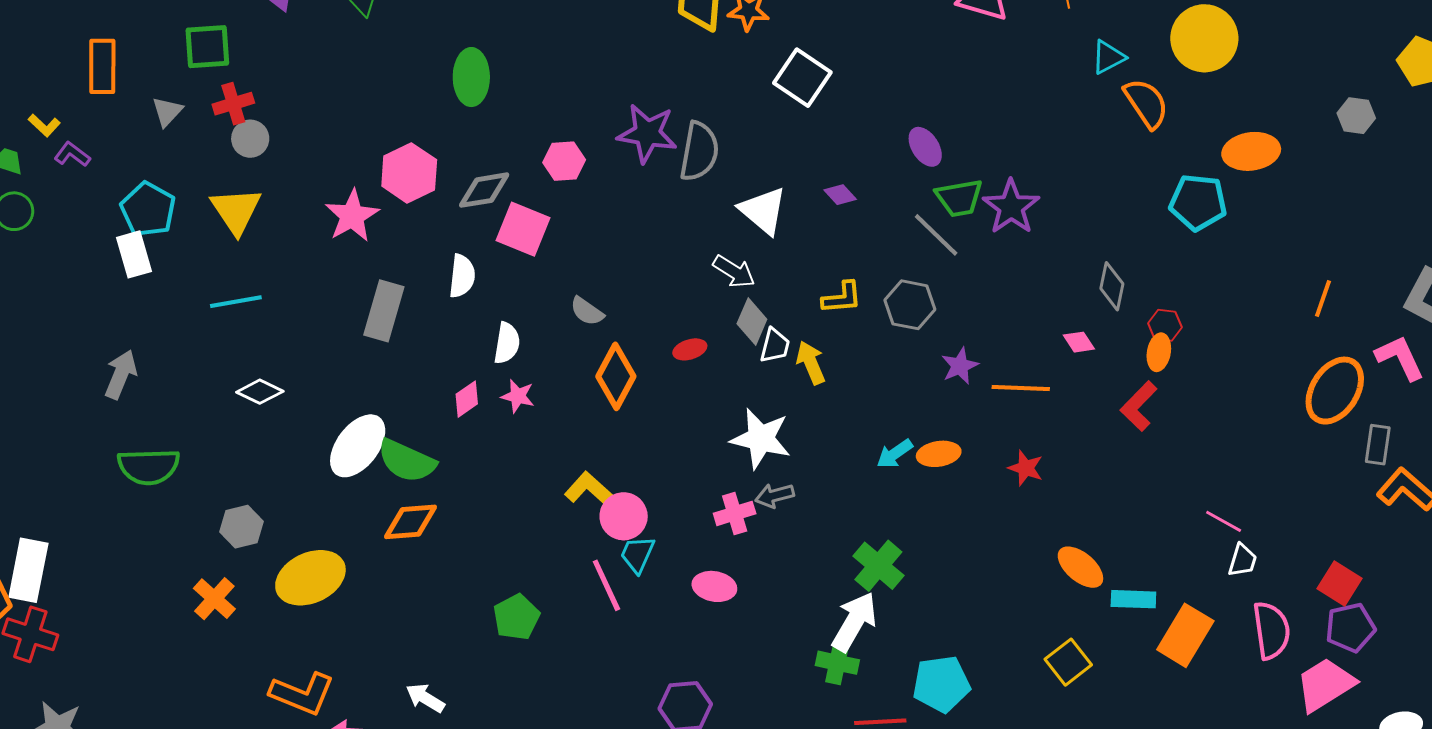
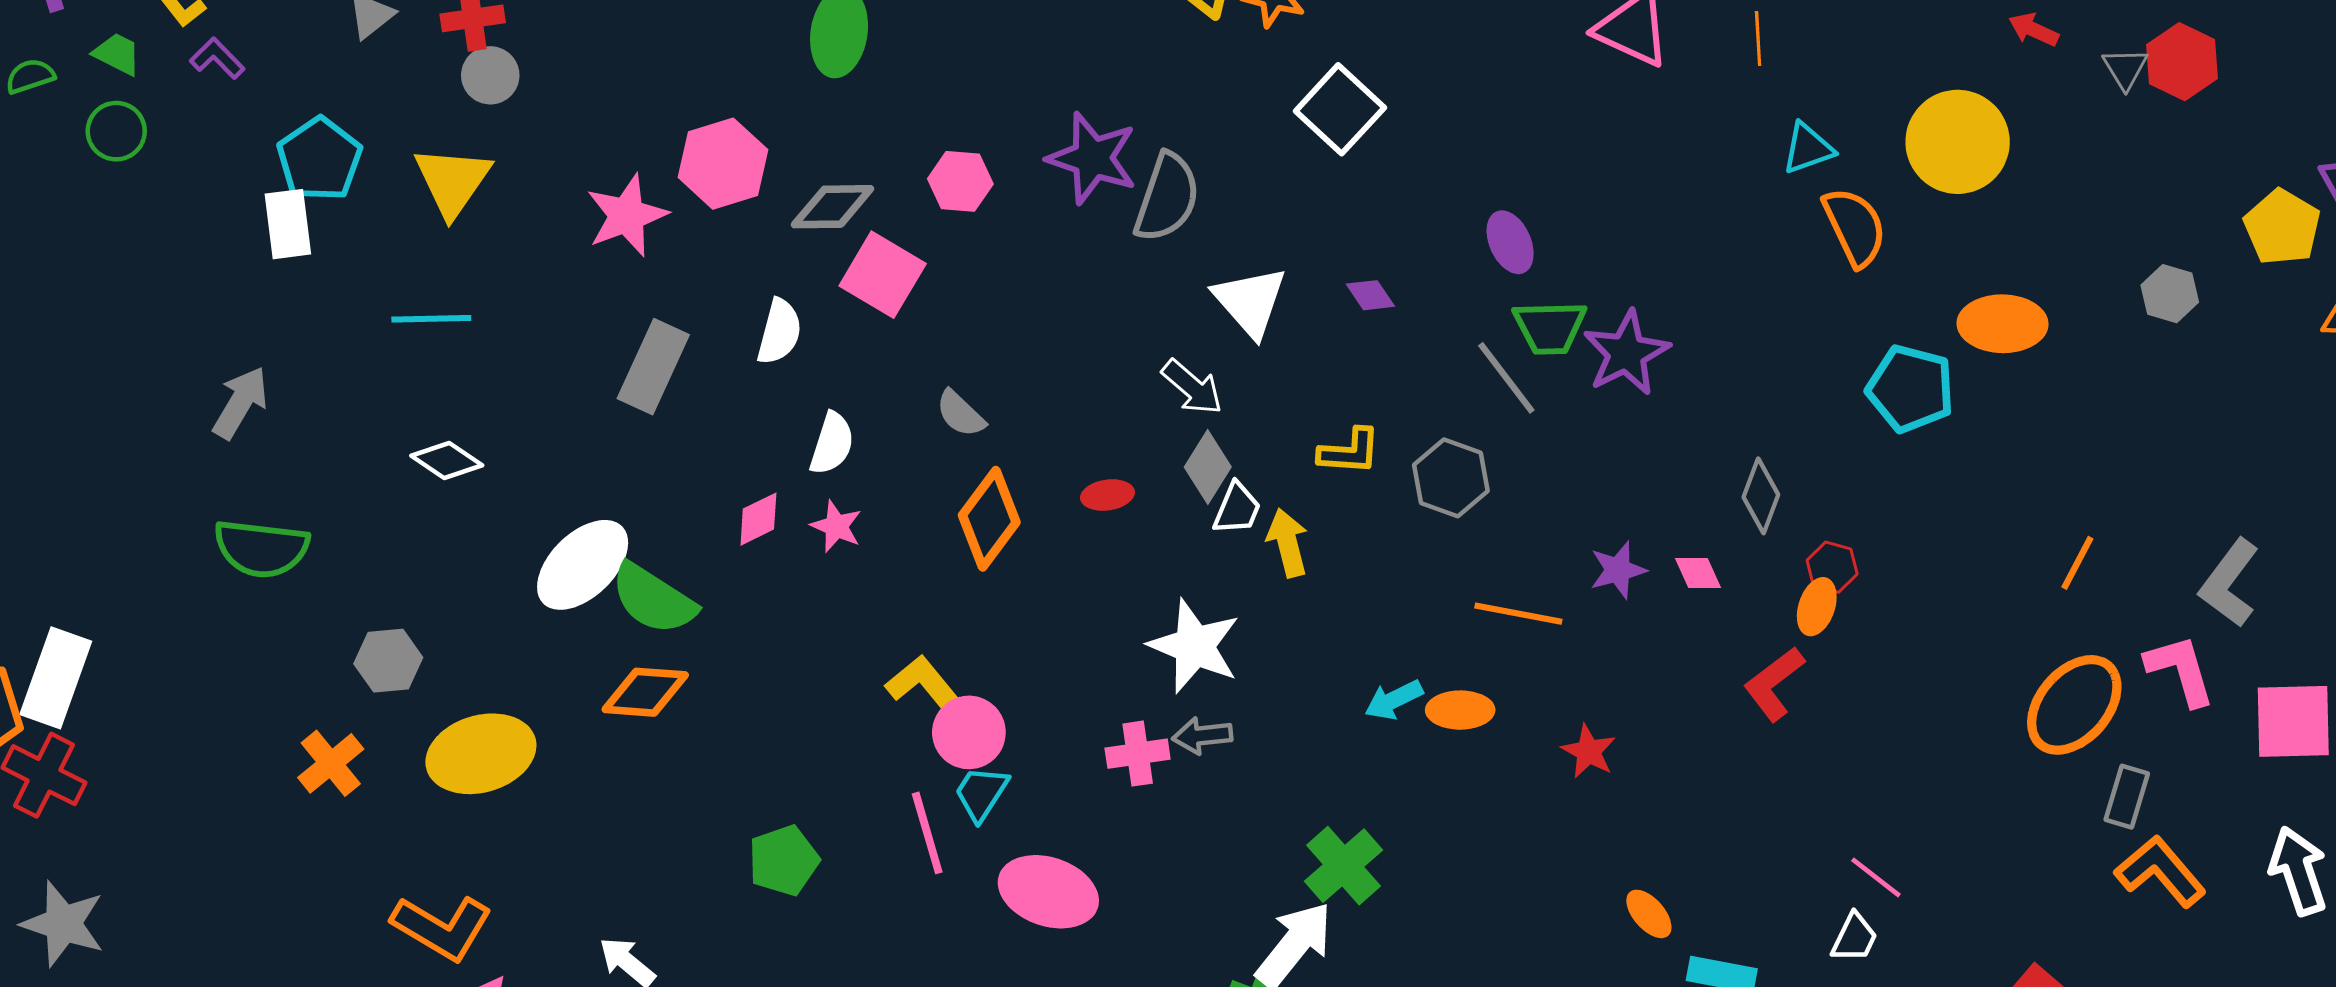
purple star: (960, 366) -> (1618, 570), moved
orange line: (1021, 388) -> (1518, 614), moved
white trapezoid: (1242, 560) -> (1854, 938), moved
orange ellipse: (1080, 567) -> (1649, 914), size x0.7
pink ellipse: (714, 586) -> (1048, 892), moved, size x1.5

